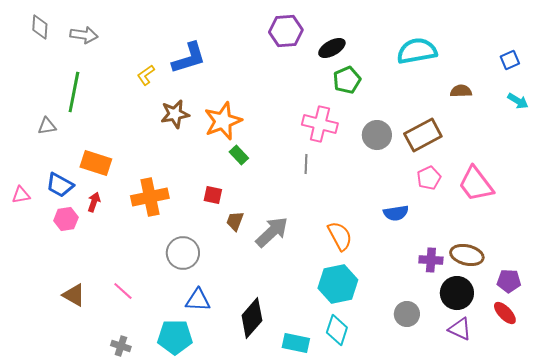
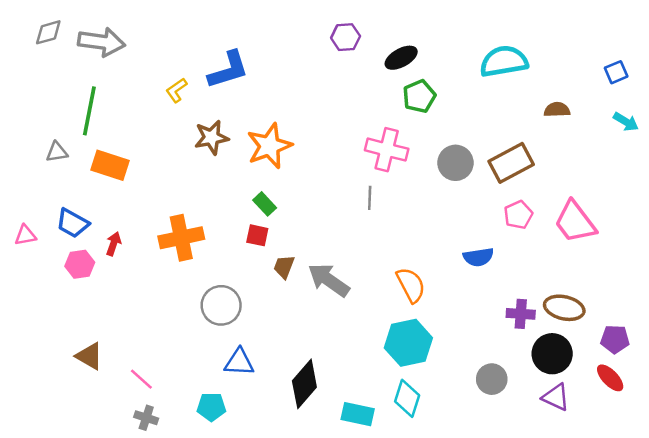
gray diamond: (40, 27) -> (48, 32), turned 70
purple hexagon: (286, 31) -> (346, 37), size x0.7
gray arrow: (84, 35) -> (101, 42), size x1.4
green rectangle: (239, 155) -> (265, 204), moved
orange rectangle: (96, 163) -> (110, 165), moved
gray arrow: (272, 232) -> (329, 280), turned -102
pink line: (123, 291) -> (141, 379), moved
cyan pentagon: (175, 337) -> (211, 407), size x0.7

